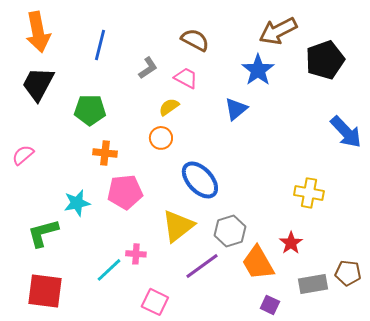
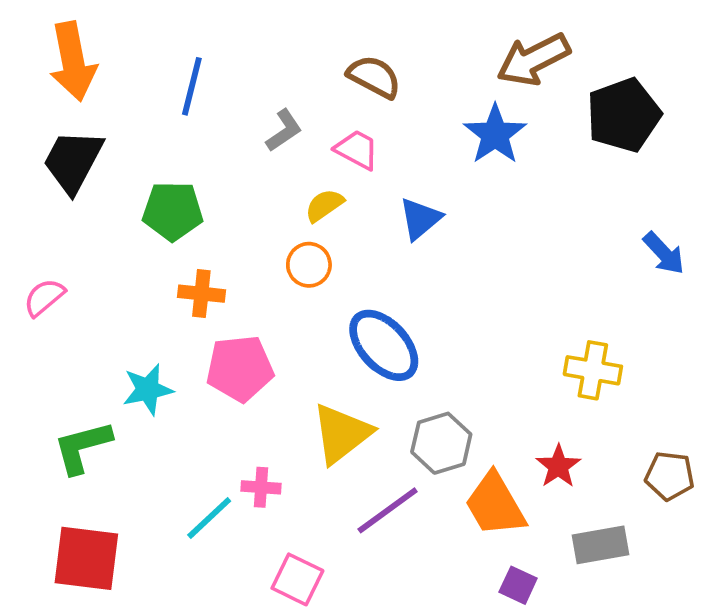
blue triangle: (236, 109) -> (420, 219), moved
blue arrow: (346, 132) -> (664, 253), size x0.7
brown pentagon: (348, 273) -> (670, 476), moved

